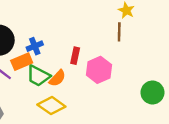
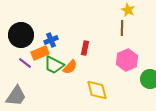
pink hexagon: (99, 70) -> (127, 60), moved
yellow diamond: (51, 106) -> (97, 90), moved, turned 40

